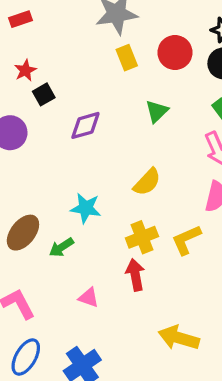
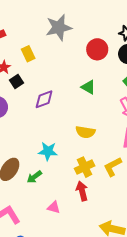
yellow rectangle: (127, 58) -> (28, 54), moved
green triangle: (157, 111) -> (88, 87), turned -42
yellow semicircle: (147, 182) -> (85, 132), turned 60

